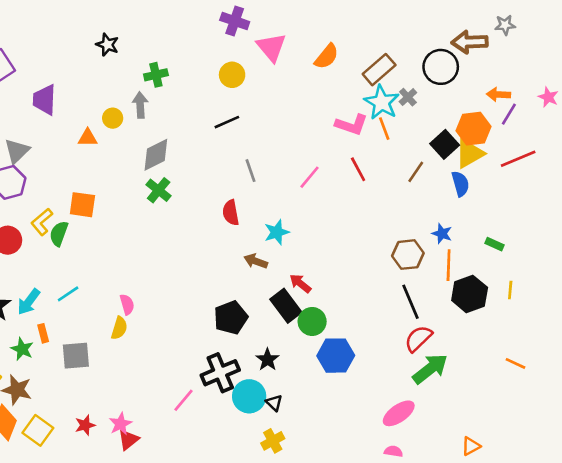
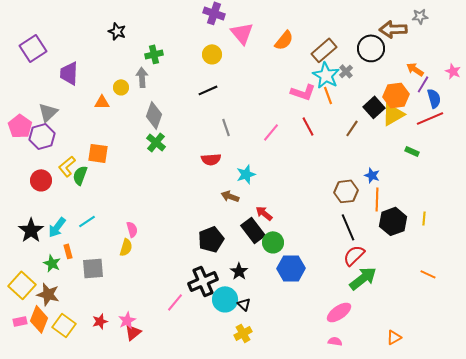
orange arrow: (498, 94) -> (415, 69), turned 30
gray diamond: (156, 155) -> (154, 115), turned -44
blue semicircle: (460, 184) -> (434, 98), moved
red semicircle: (231, 213) -> (211, 159), turned -84
green rectangle: (494, 244) -> (412, 151), moved

